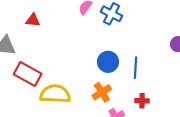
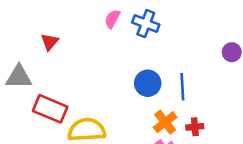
red triangle: (33, 20) -> (50, 42), turned -49
orange cross: (102, 92) -> (165, 122), moved

